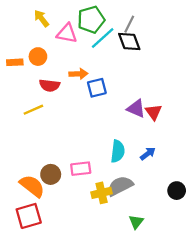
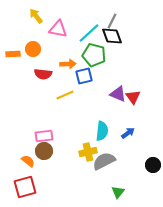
green pentagon: (91, 20) -> (94, 55), moved, turned 30
yellow line: (33, 110) -> (65, 95), moved
pink rectangle: (81, 169) -> (44, 136), moved
orange semicircle: (32, 186) -> (28, 161), size x0.6
yellow cross: (102, 193) -> (88, 152), moved

